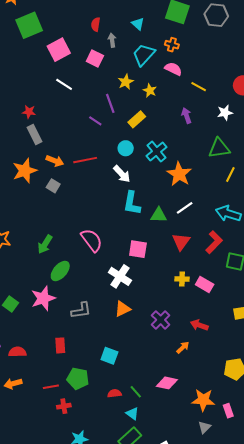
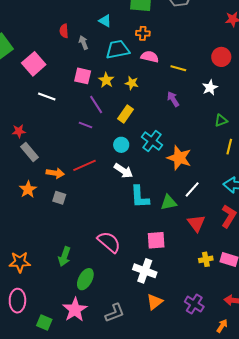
cyan trapezoid: (144, 55) -> (118, 50), turned 50
pink square: (95, 58) -> (83, 76), moved
green triangle: (219, 148) -> (221, 120), moved, size x0.6
orange star: (25, 171) -> (28, 189), size x0.7

